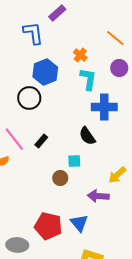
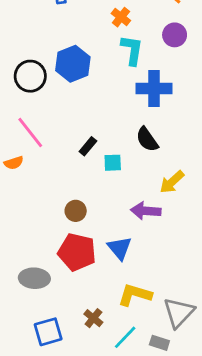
blue hexagon: (45, 72) -> (73, 64), moved
black circle: (29, 98) -> (30, 76), moved
black semicircle: (87, 136) -> (147, 139), moved
black rectangle: (41, 141) -> (88, 146), moved
brown circle: (60, 178) -> (76, 211), moved

